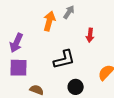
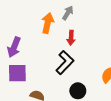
red arrow: (90, 35) -> (71, 38), moved
black L-shape: (64, 59) -> (65, 63), turned -30

